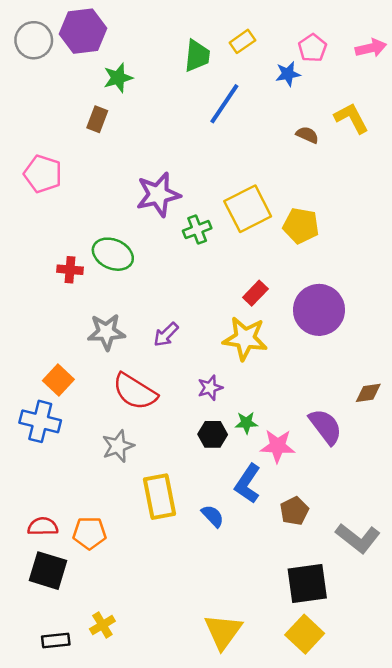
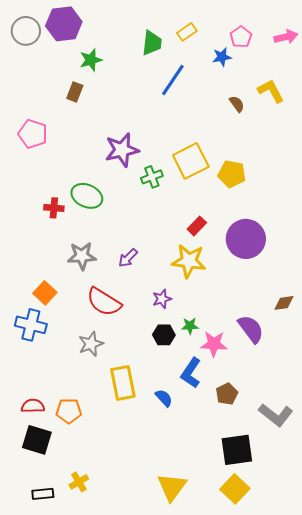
brown semicircle: (307, 135) -> (237, 104), turned 30

